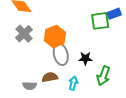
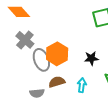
orange hexagon: (55, 36) -> (57, 54), moved
gray ellipse: (61, 54) -> (41, 60), moved

